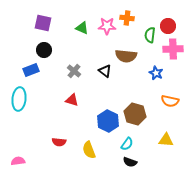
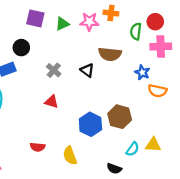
purple square: (43, 23) -> (35, 18), moved
green triangle: (82, 28) -> (62, 24), turned -48
orange semicircle: (170, 101) -> (157, 91), moved
cyan semicircle: (127, 144) -> (133, 149), moved

